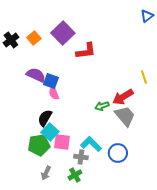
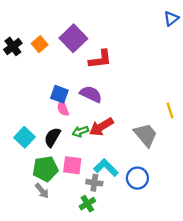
purple semicircle: (36, 75) -> (91, 94), moved
yellow line: (144, 77) -> (170, 110), moved
red arrow: (123, 97) -> (101, 127), moved
green arrow: (102, 106) -> (80, 131), moved
cyan square: (50, 132) -> (24, 137), moved
gray arrow: (46, 173) -> (42, 191), moved, turned -64

